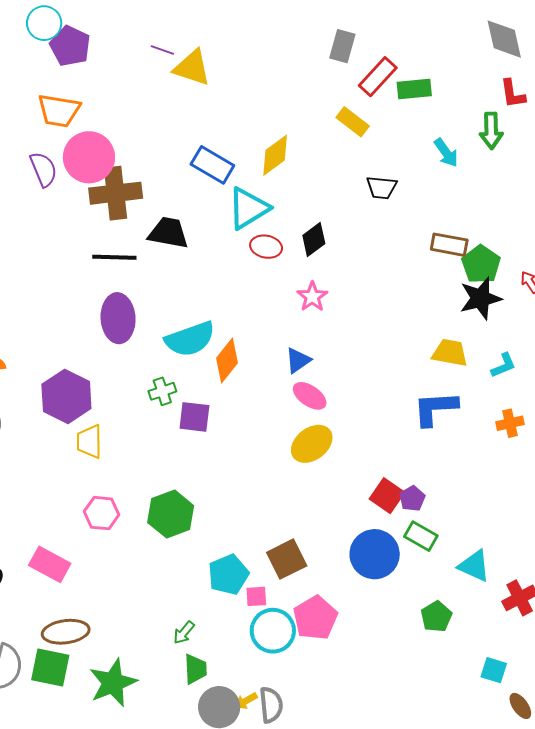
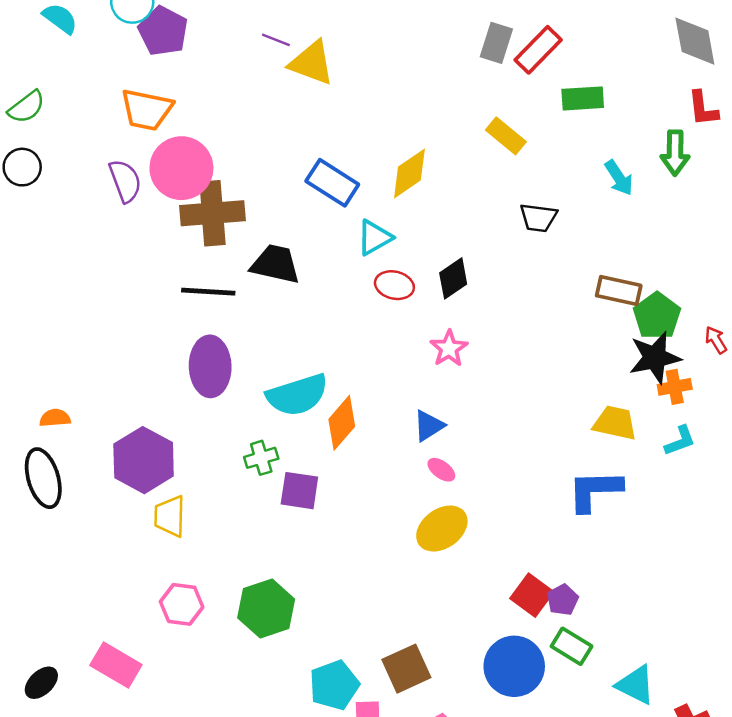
red rectangle: (378, 77) -> (538, 50), moved
cyan triangle: (248, 208) -> (374, 238), size x0.7
pink ellipse: (310, 396) -> (441, 470), size x0.7
orange cross: (510, 423) -> (675, 387), moved

